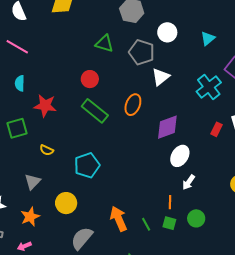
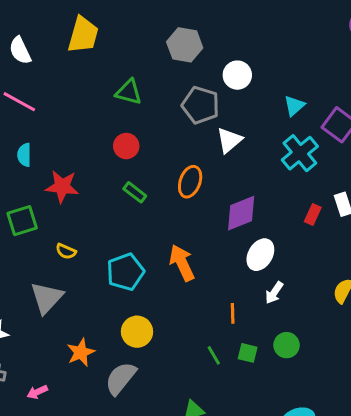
cyan triangle: (208, 38) -> (294, 106), moved
green triangle: (104, 44) -> (129, 92), moved
green rectangle: (95, 111) -> (135, 192), size x0.6
gray triangle: (32, 182) -> (47, 298), size x1.4
orange line: (170, 202) -> (233, 313), moved
yellow circle: (66, 203) -> (137, 332), moved
orange star: (30, 217) -> (81, 352), moved
orange arrow: (119, 219) -> (182, 263), moved

